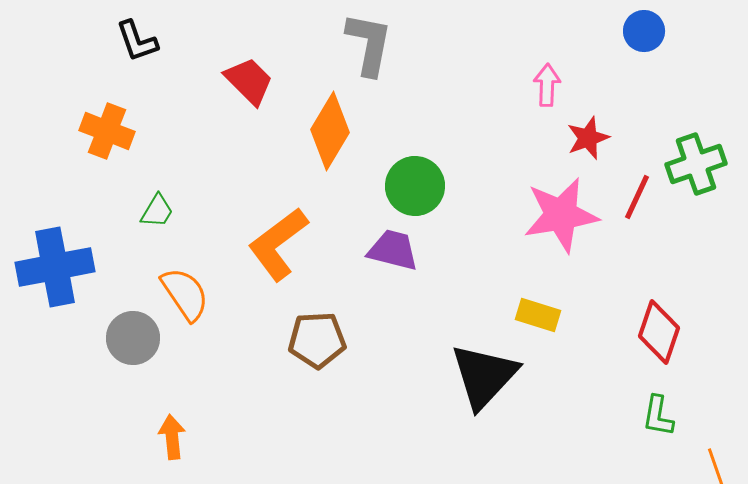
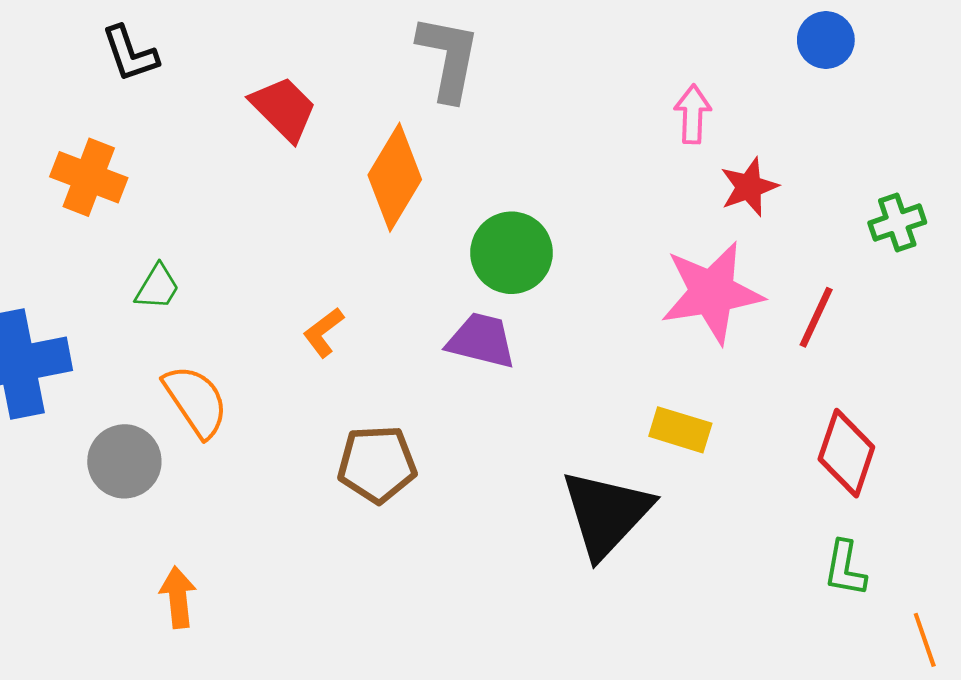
green cross: (696, 164) -> (897, 223), size x0.7
red line: (637, 197) -> (816, 317), moved
orange L-shape: (278, 244) -> (323, 332), size x0.5

